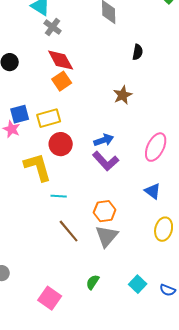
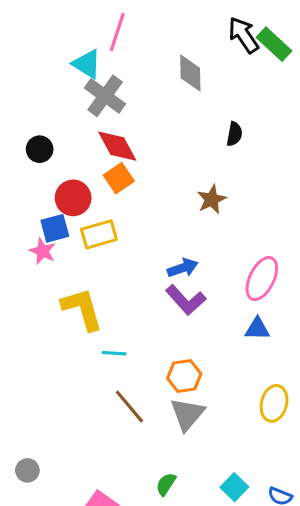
gray cross: (53, 27) -> (105, 96), size x1.5
red circle: (61, 144) -> (73, 198), moved
blue triangle: (153, 191) -> (257, 329), moved, turned -36

